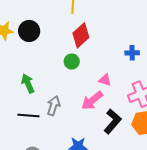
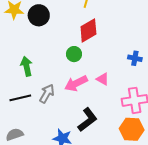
pink arrow: (92, 101) -> (76, 83), moved
black line: (28, 116) -> (20, 98), turned -30
black L-shape: (113, 121) -> (87, 120), moved

